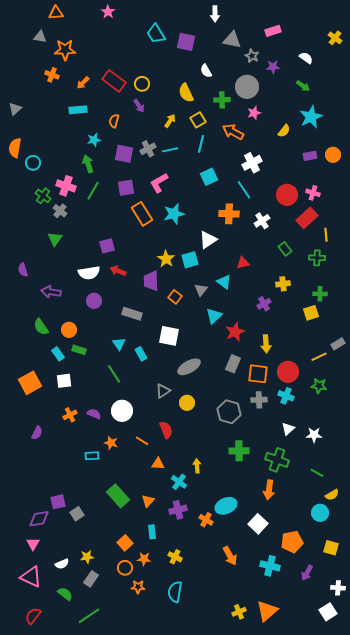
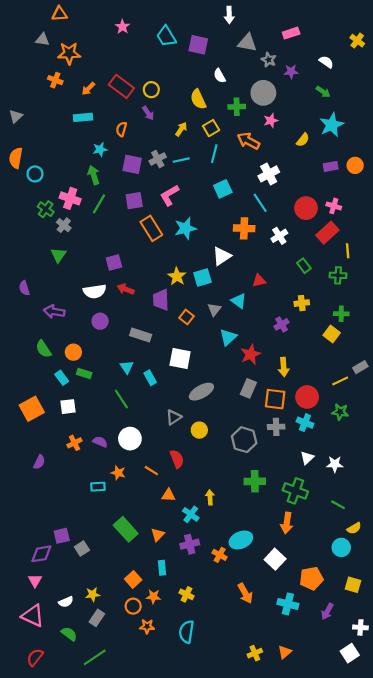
pink star: (108, 12) -> (122, 27), moved
yellow square: (311, 313) -> (332, 334), turned -35
orange triangle: (267, 611) -> (285, 652), size x0.6

